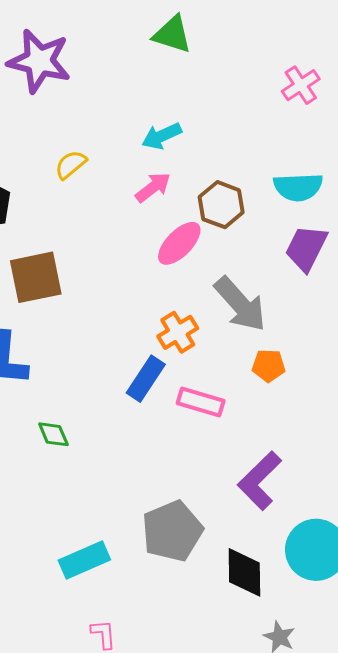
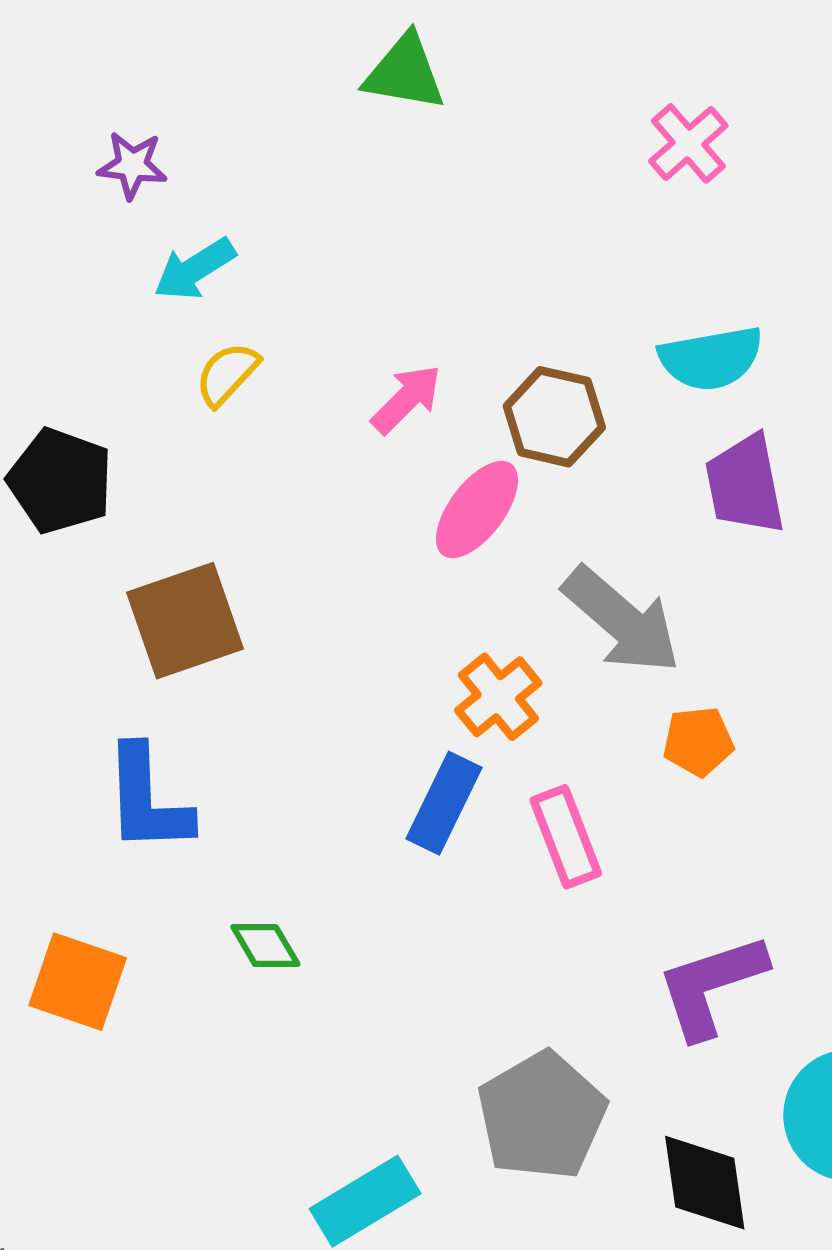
purple star: (39, 61) -> (132, 165), size x0.5
cyan arrow: (162, 136) -> (195, 269), moved
purple trapezoid: (306, 248) -> (745, 484), turned -30
pink rectangle: (201, 402) -> (566, 837), turned 60
purple L-shape: (260, 481) -> (711, 986), turned 34

